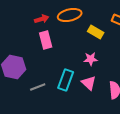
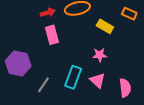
gray line: (38, 87) -> (43, 85), turned -35

